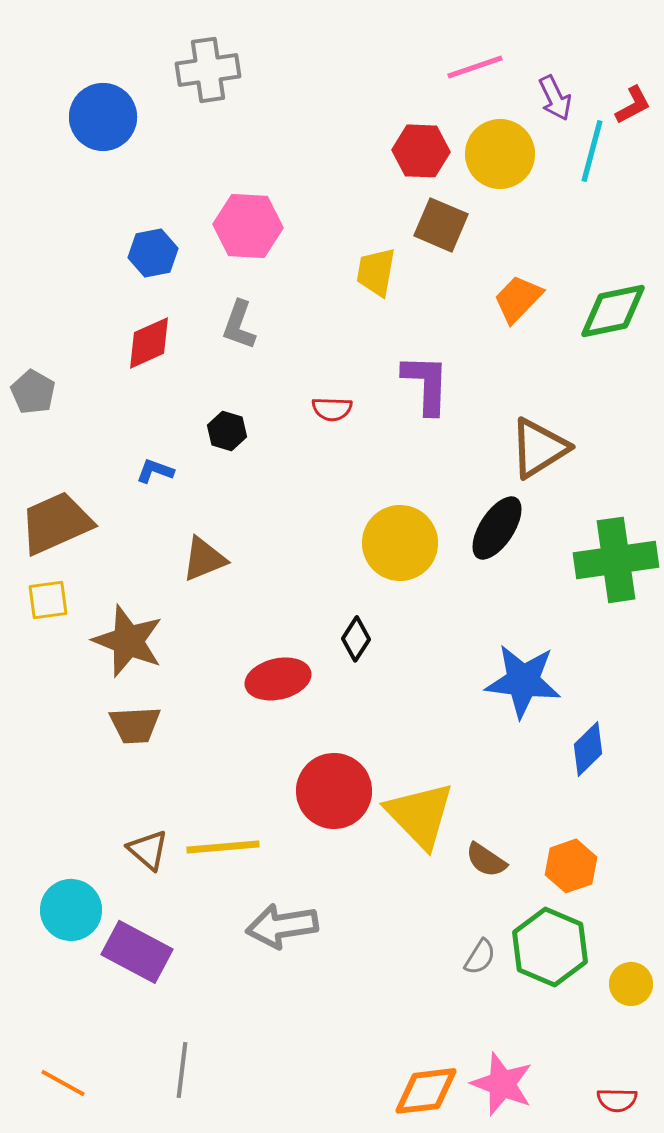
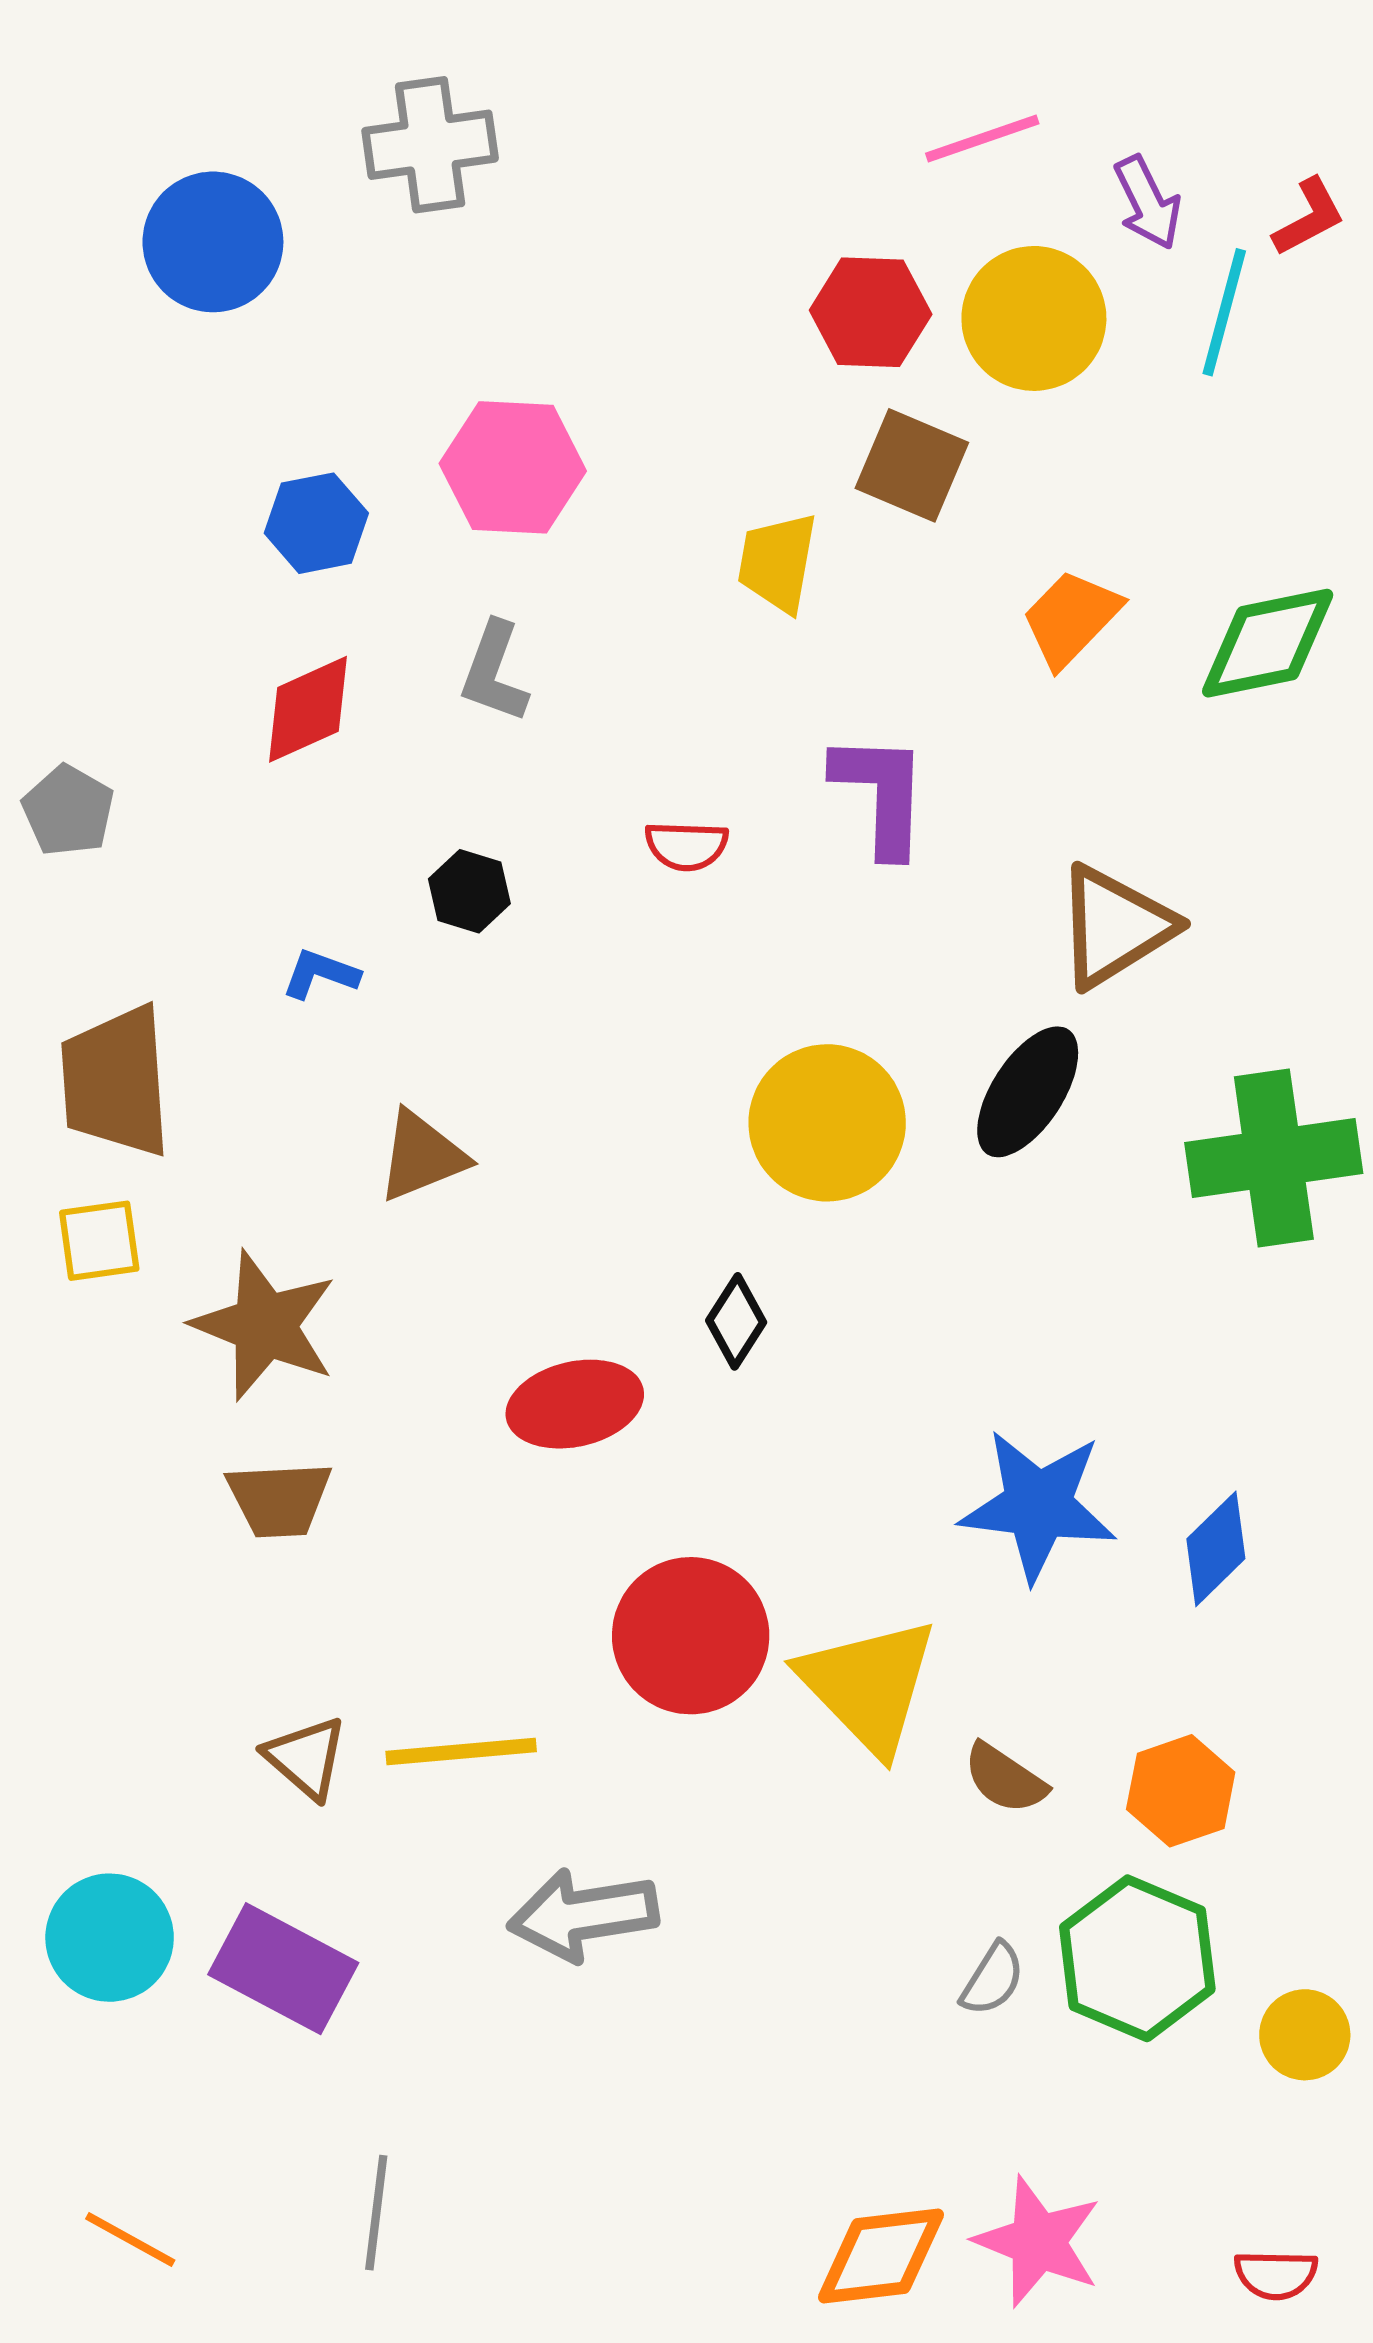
brown trapezoid: (56, 523) -> (116, 1082), turned -70
blue star: (523, 681) -> (1038, 1505), moved
cyan circle: (71, 910) -> (110, 1938), moved

